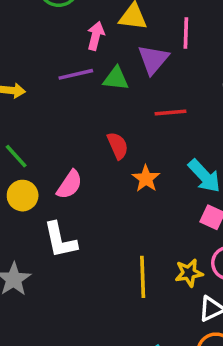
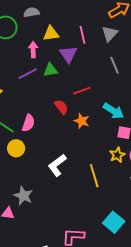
red line: (170, 112) -> (82, 91), moved
pink semicircle: (70, 185) -> (28, 123), moved
white L-shape: (60, 240) -> (57, 165), moved, turned 80
yellow star: (189, 273) -> (117, 155), moved

